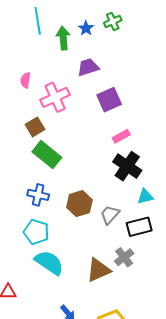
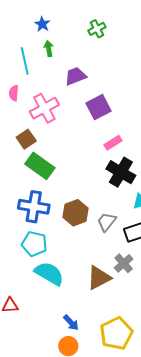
cyan line: (38, 21) -> (25, 61), moved
blue star: (86, 28) -> (42, 24), moved
green arrow: (63, 38) -> (49, 49), size x0.7
blue cross: (38, 195) -> (34, 207), size x1.4

